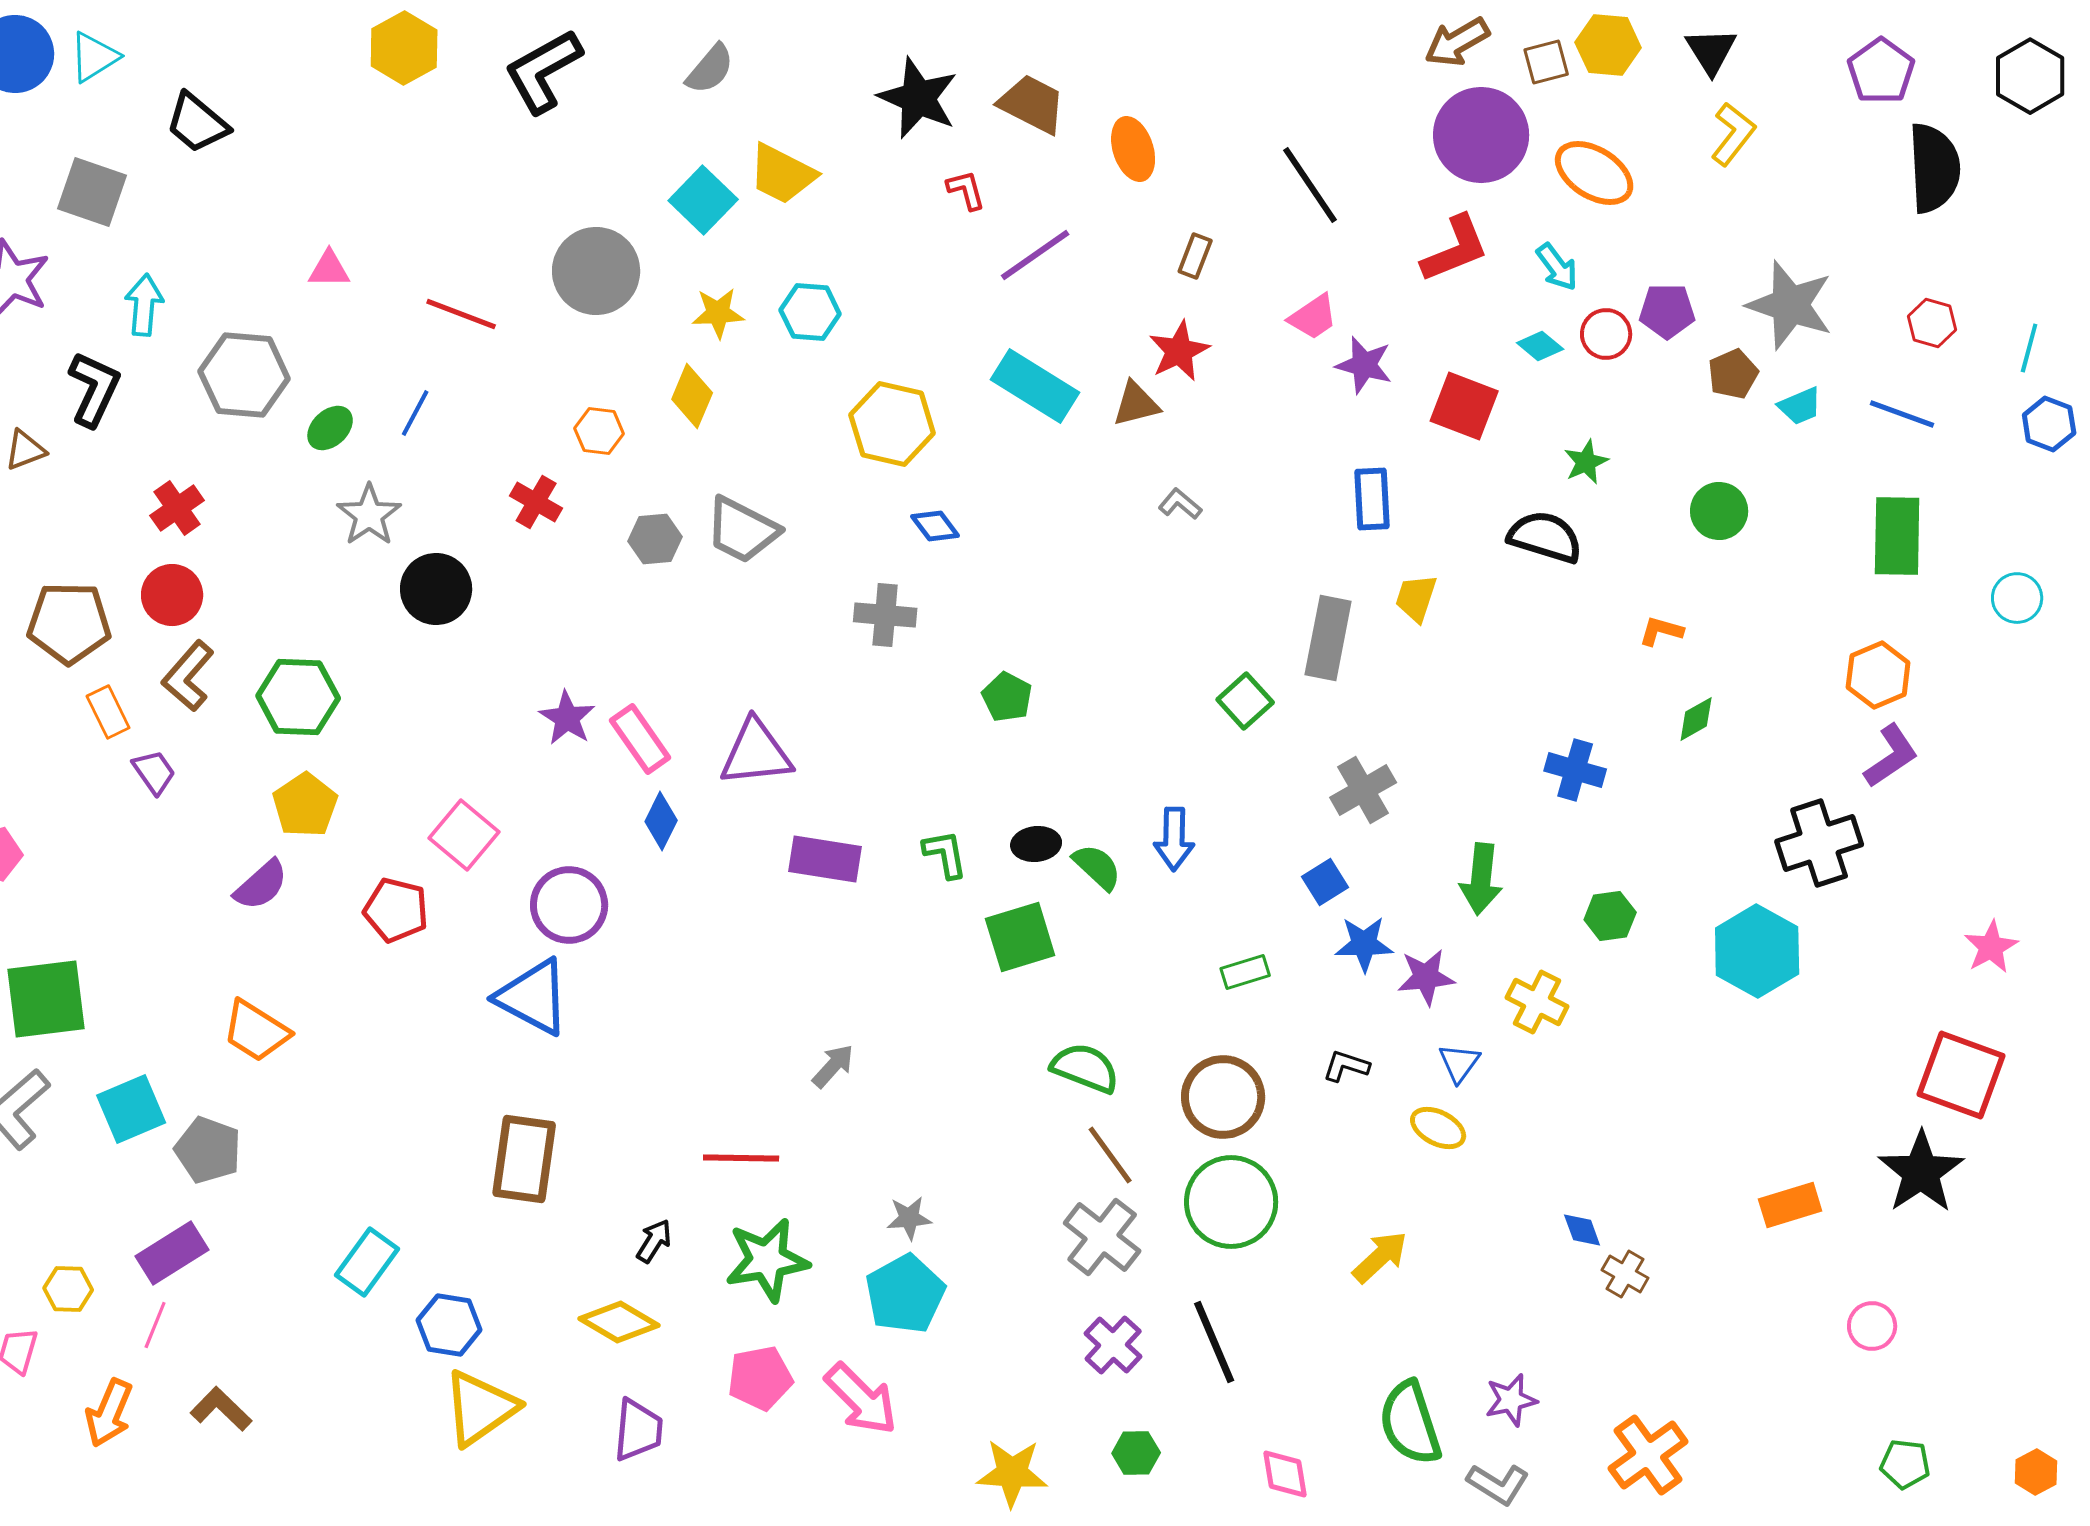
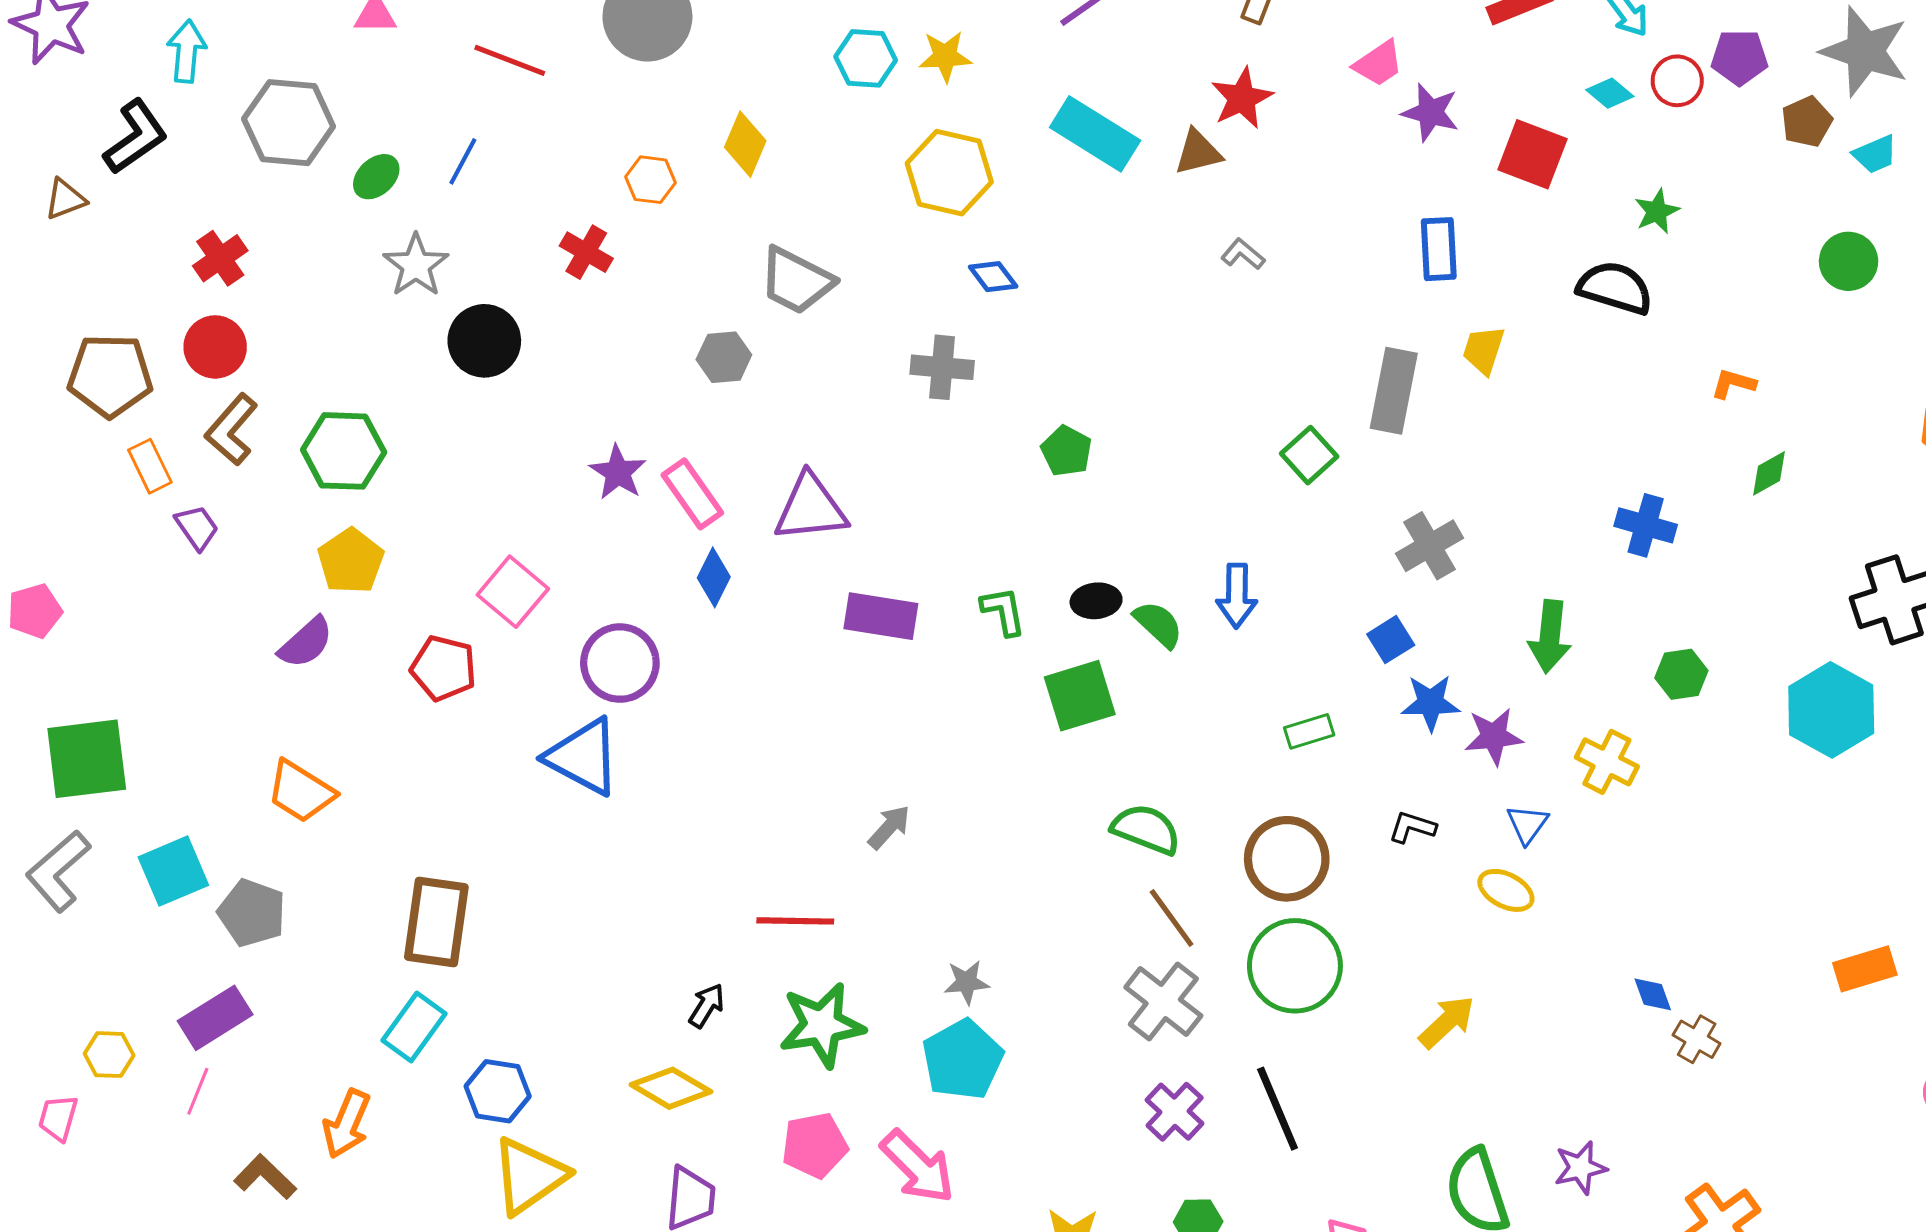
yellow star: (718, 313) -> (945, 56), moved
black L-shape: (94, 389) -> (136, 137), turned 30
green circle: (1719, 511) -> (1849, 261), moved
gray hexagon: (655, 539) -> (724, 357), moved
brown rectangle: (524, 1159) -> (436, 922), moved
orange arrow: (109, 1413) -> (347, 1124), moved

